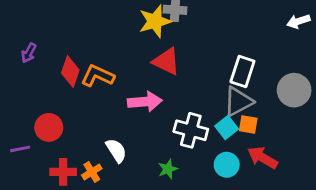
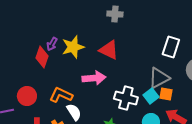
yellow star: (155, 21) -> (73, 47), moved
purple arrow: (29, 53) -> (52, 44), moved
white rectangle: (242, 72) -> (171, 47), moved
orange L-shape: (98, 76) -> (61, 95), moved

